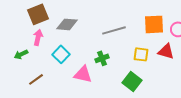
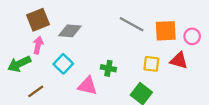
gray line: (114, 30) -> (132, 24), moved, turned 45
green arrow: (21, 54) -> (19, 64), size x1.5
green cross: (102, 58) -> (108, 68), turned 32

